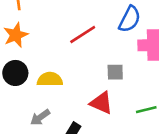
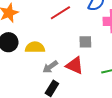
gray arrow: (40, 117) -> (50, 67), moved

